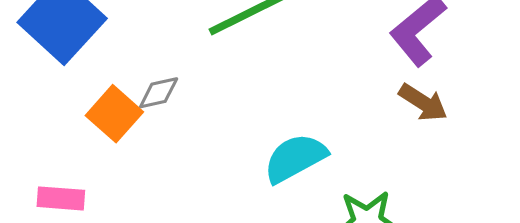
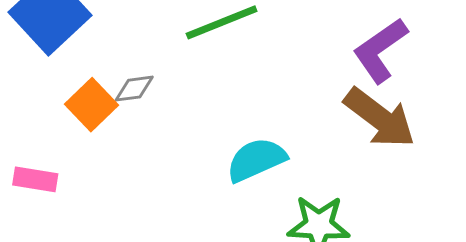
brown arrow: (423, 103) -> (380, 118), size x1.6

